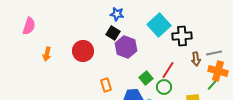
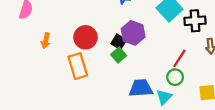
black square: (113, 33) -> (119, 42), moved
green square: (146, 78) -> (119, 55), moved
orange rectangle: (106, 85) -> (78, 66), moved, size x1.6

